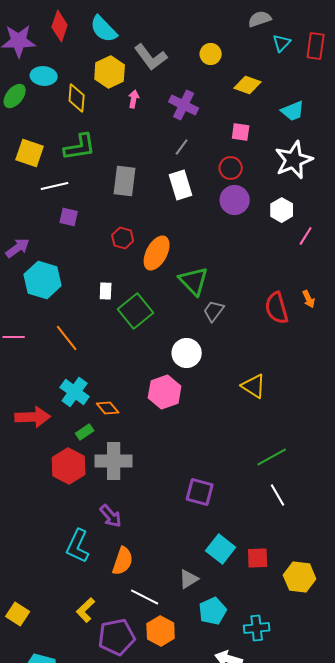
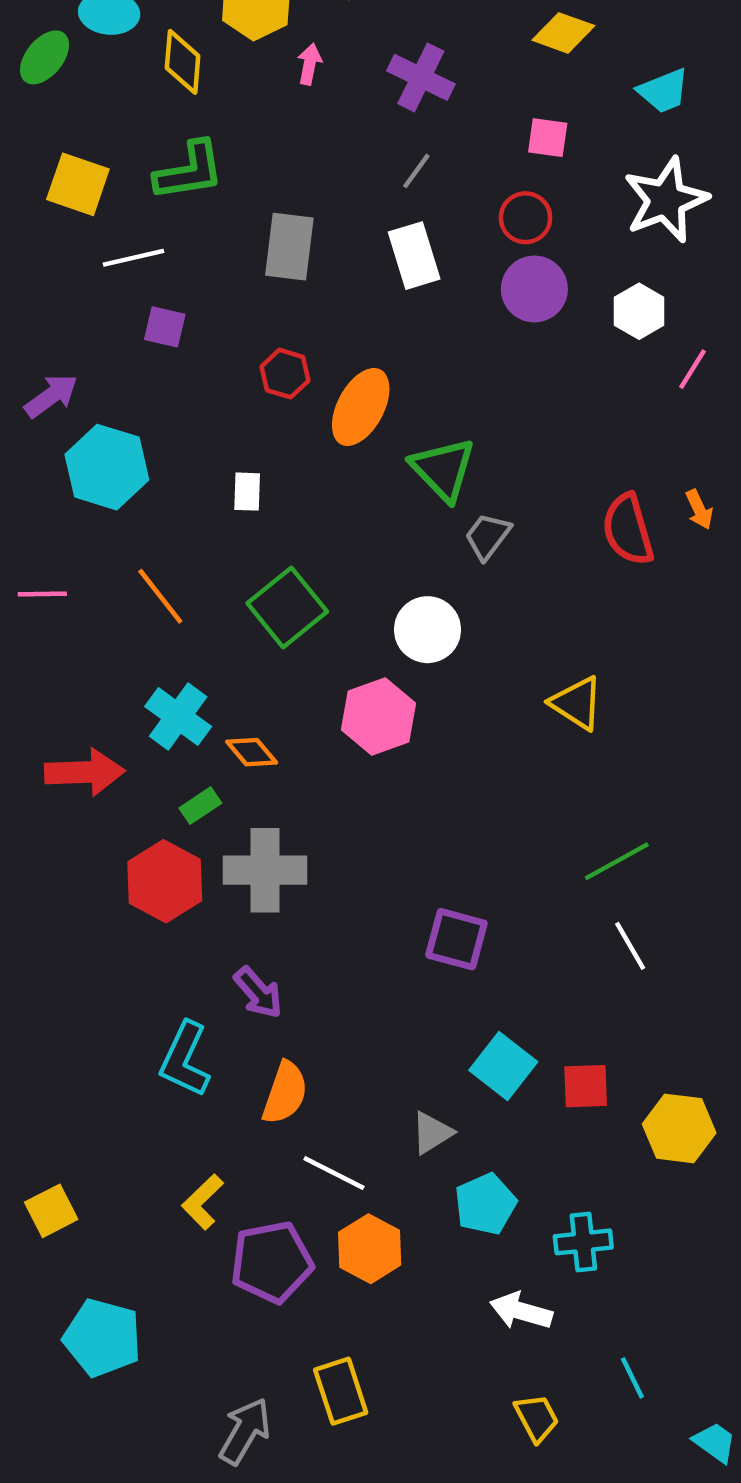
green square: (136, 311) -> (287, 607), moved
yellow square: (18, 614) -> (51, 1211), turned 30

